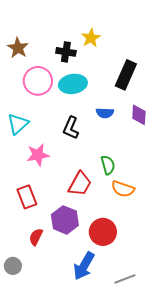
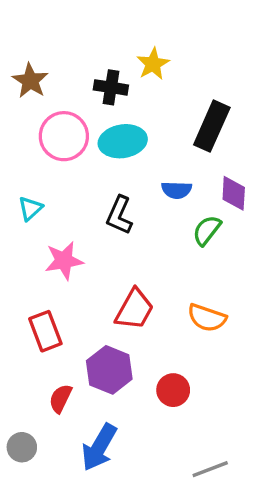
cyan triangle: (18, 124) -> (30, 208), size x0.7
green semicircle: (108, 165) -> (207, 230), moved, turned -126
red circle: (103, 232) -> (173, 390), size x0.7
blue arrow: (84, 266) -> (99, 447), moved

